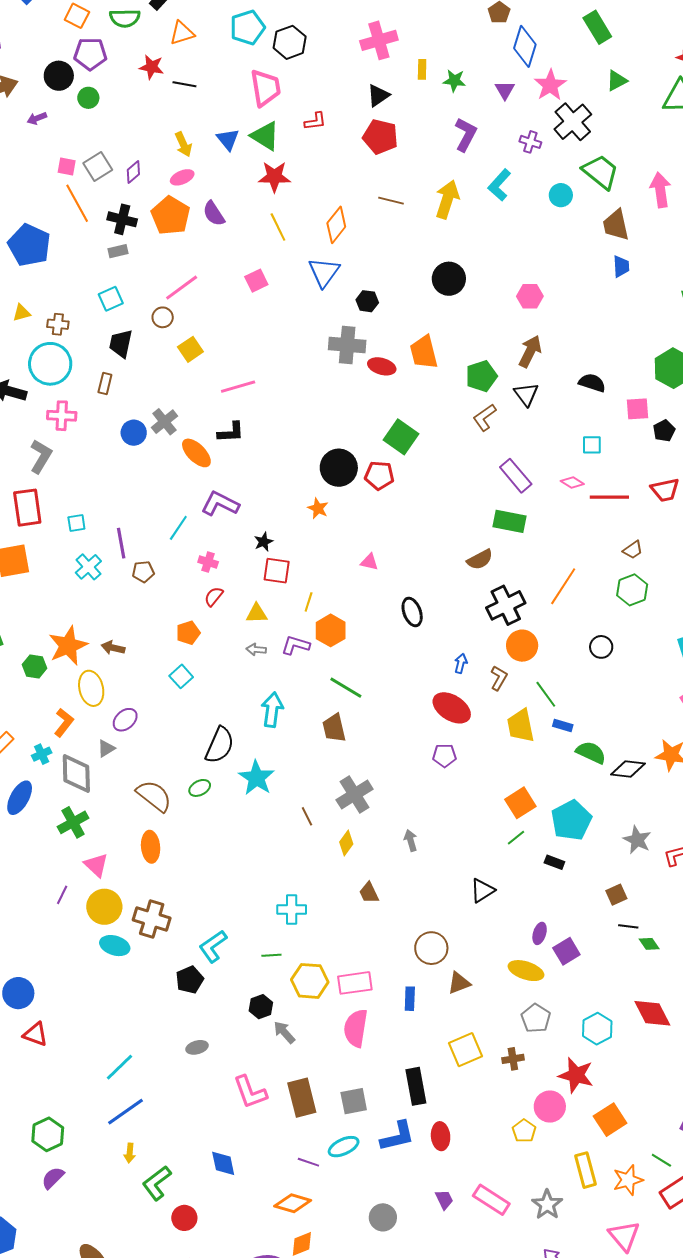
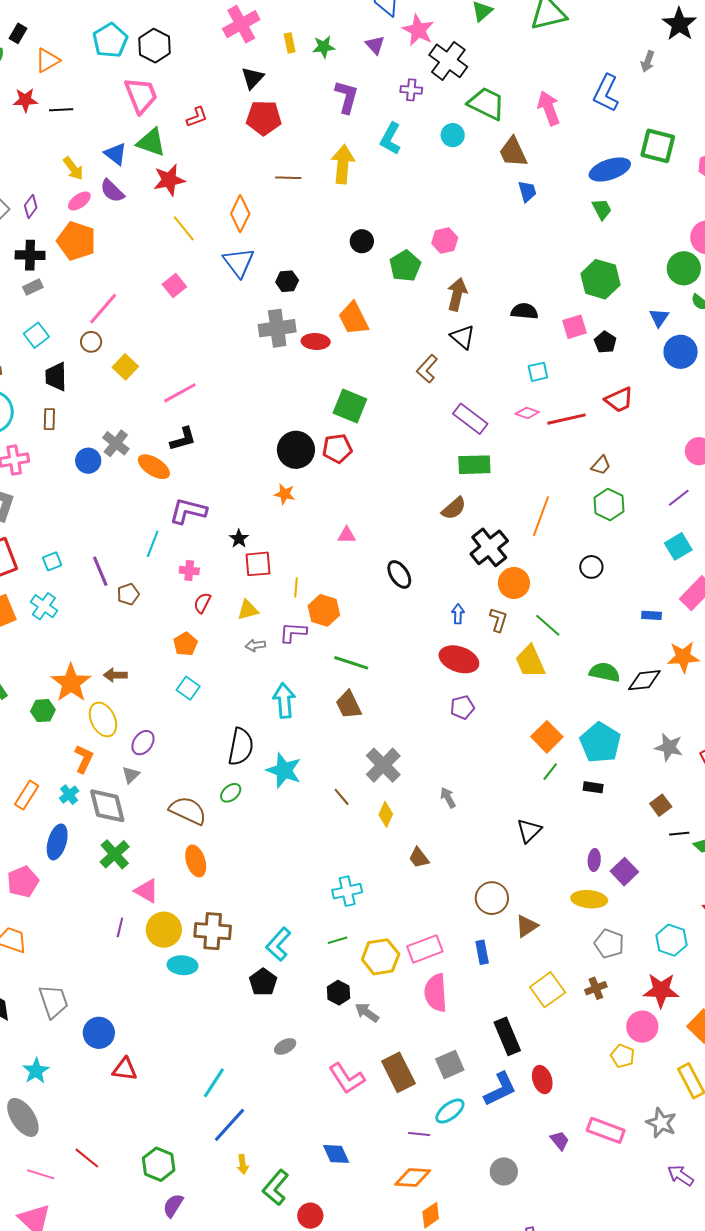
purple semicircle: (214, 214) -> (112, 191), moved
black circle: (449, 279) -> (362, 241), size x0.7
green pentagon: (481, 376) -> (405, 266), moved
cyan cross: (88, 567) -> (44, 606), moved
blue rectangle: (563, 726) -> (651, 615), moved

